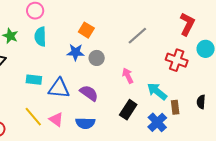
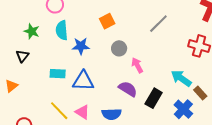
orange square: (86, 30) -> (107, 21), turned 35
blue star: (76, 52) -> (81, 46), moved
pink arrow: (128, 76) -> (137, 65), moved
purple semicircle: (89, 93) -> (128, 89), moved
brown rectangle: (175, 107) -> (200, 93), turned -32

